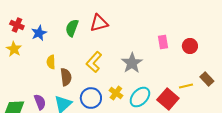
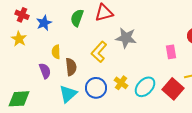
pink rectangle: (163, 42) -> (171, 52), moved
gray star: (132, 63) -> (126, 38), moved, turned -30
purple semicircle: (40, 102) -> (45, 71), moved

